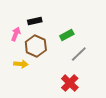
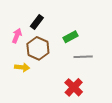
black rectangle: (35, 21) -> (37, 22), turned -40
gray line: (79, 54) -> (83, 57), turned 42

